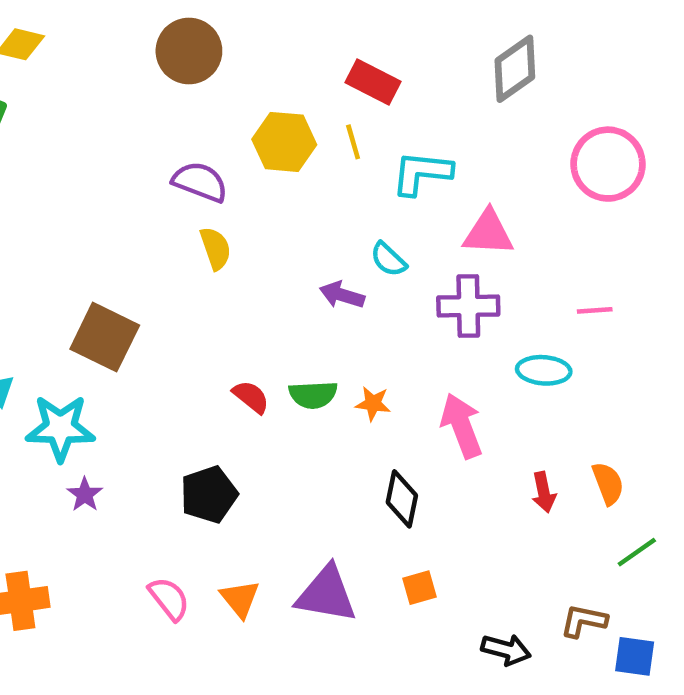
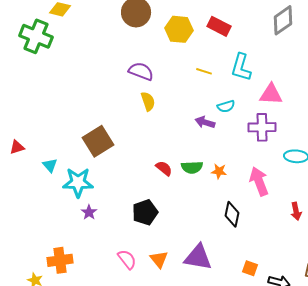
yellow hexagon: (284, 142) -> (179, 29), moved
yellow line: (353, 142) -> (204, 71), moved, turned -56
cyan L-shape: (422, 173) -> (241, 67), turned -80
cyan semicircle: (388, 259) -> (226, 106), turned -60
brown square: (105, 337) -> (98, 141), turned 32
orange square: (420, 588) -> (250, 268), moved, turned 35

